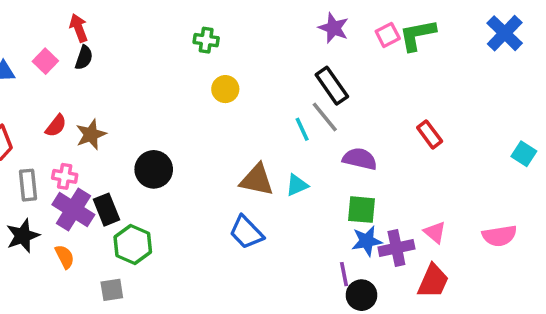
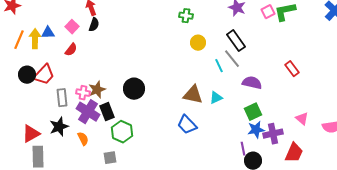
green cross: (206, 40) -> (186, 16), moved
yellow circle: (225, 89) -> (198, 43), moved
red semicircle: (56, 126) -> (71, 50), moved
brown star: (91, 134) -> (97, 90), moved
green square: (361, 210) -> (253, 112), turned -30
pink triangle: (435, 232) -> (302, 119), moved

